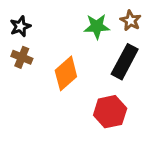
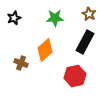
green star: (97, 26) -> (55, 18), moved
brown cross: (22, 57) -> (21, 63), moved

